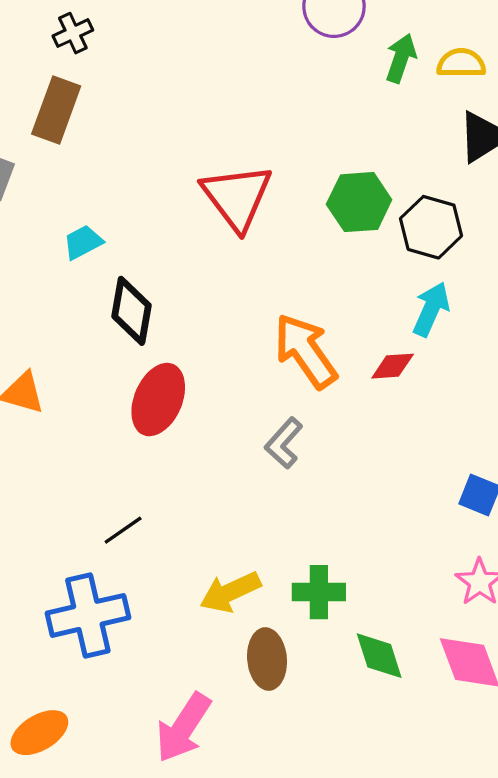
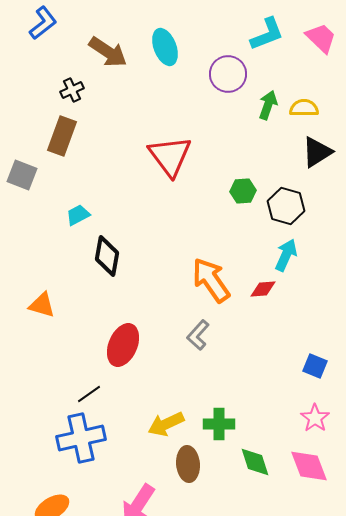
red triangle: (237, 197) -> (170, 156), moved
green hexagon: (359, 202) -> (243, 191), size x0.7
red ellipse: (158, 400) -> (123, 345), moved
black line: (123, 530) -> (89, 394), moved

